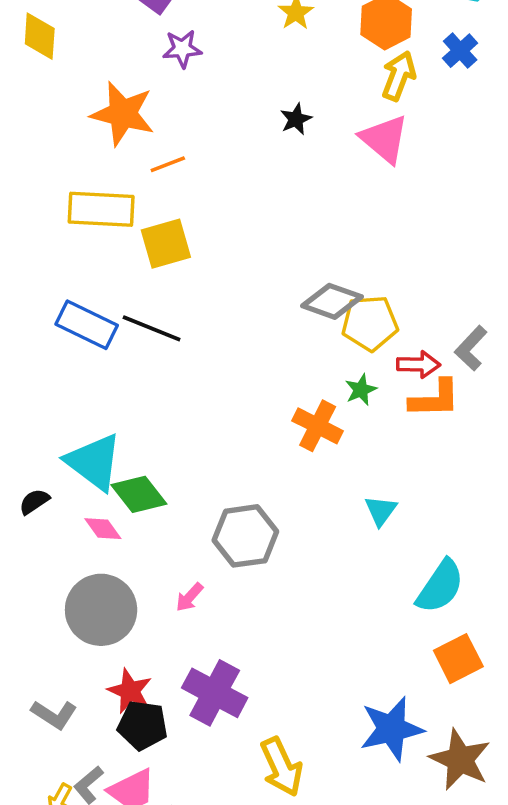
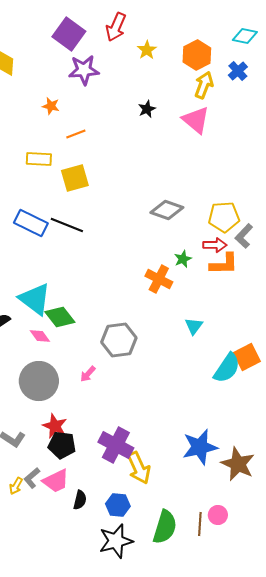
purple star: (182, 49) -> (84, 70), size x1.4
orange star: (123, 114) -> (51, 106), size x0.5
yellow rectangle: (101, 209) -> (39, 159), size x0.7
yellow pentagon: (370, 323) -> (224, 217), moved
orange square: (458, 659) -> (247, 357), moved
purple cross: (215, 693) -> (116, 445), moved

